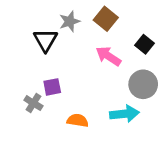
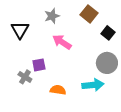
brown square: (106, 19) -> (89, 14), moved
black triangle: (45, 40) -> (20, 30), moved
pink arrow: (108, 56) -> (62, 42), moved

